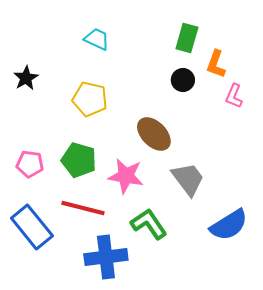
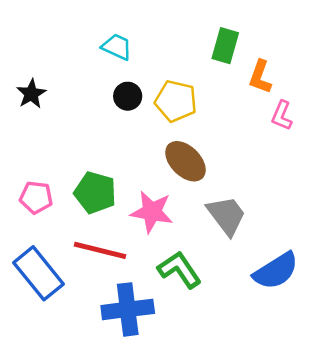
black circle: (183, 80) -> (128, 96), moved
yellow pentagon: (90, 99) -> (176, 101), moved

